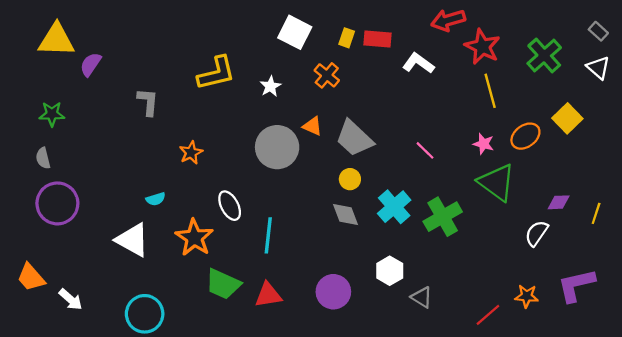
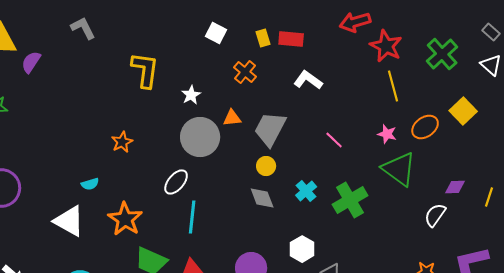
white square: (295, 32) -> (216, 33), size x0.7
yellow rectangle: (347, 38) -> (263, 38), turned -36
white L-shape: (418, 63) -> (308, 80), moved
yellow L-shape: (216, 73) -> (145, 70), turned -69
white star: (270, 86) -> (191, 95), moved
gray L-shape: (148, 102) -> (83, 28), moved, turned -32
orange triangle: (312, 126) -> (232, 118), turned -30
gray trapezoid: (354, 138) -> (270, 129), turned 75
white ellipse: (230, 206) -> (176, 182), moved, turned 68
cyan cross: (394, 207) -> (306, 191), size x0.7

